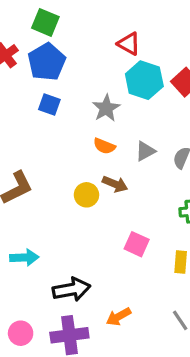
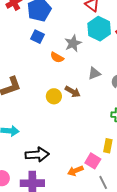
orange semicircle: (104, 146) -> (57, 57), moved
pink square: (137, 244) -> (93, 161), moved
orange arrow: (119, 317) -> (75, 171), moved

